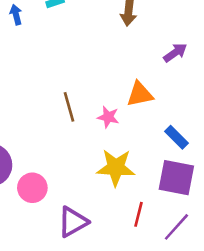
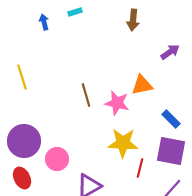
pink star: (108, 117) -> (117, 103), size x1.4
red line: (139, 214) -> (140, 168), moved

